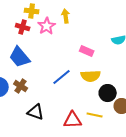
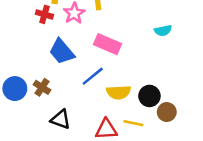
pink rectangle: (87, 51) -> (107, 44), moved, size x1.5
blue trapezoid: (20, 57) -> (62, 52), moved
yellow semicircle: (91, 76) -> (119, 92), moved

